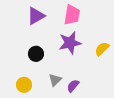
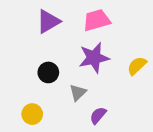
pink trapezoid: (72, 15) -> (97, 20), turned -115
gray triangle: (55, 80) -> (78, 93), moved

